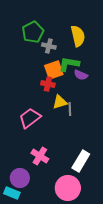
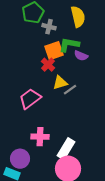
red cross: (48, 84) -> (48, 65), turned 32
gray line: (70, 109) -> (70, 90), turned 56
pink cross: (40, 156) -> (40, 137), turned -30
white rectangle: (81, 161) -> (66, 149), moved

